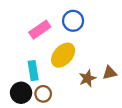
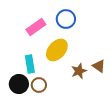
brown triangle: (110, 73) -> (99, 66), turned 48

